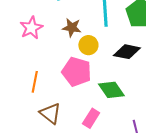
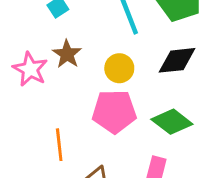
brown star: (72, 28) -> (67, 54), moved, turned -30

